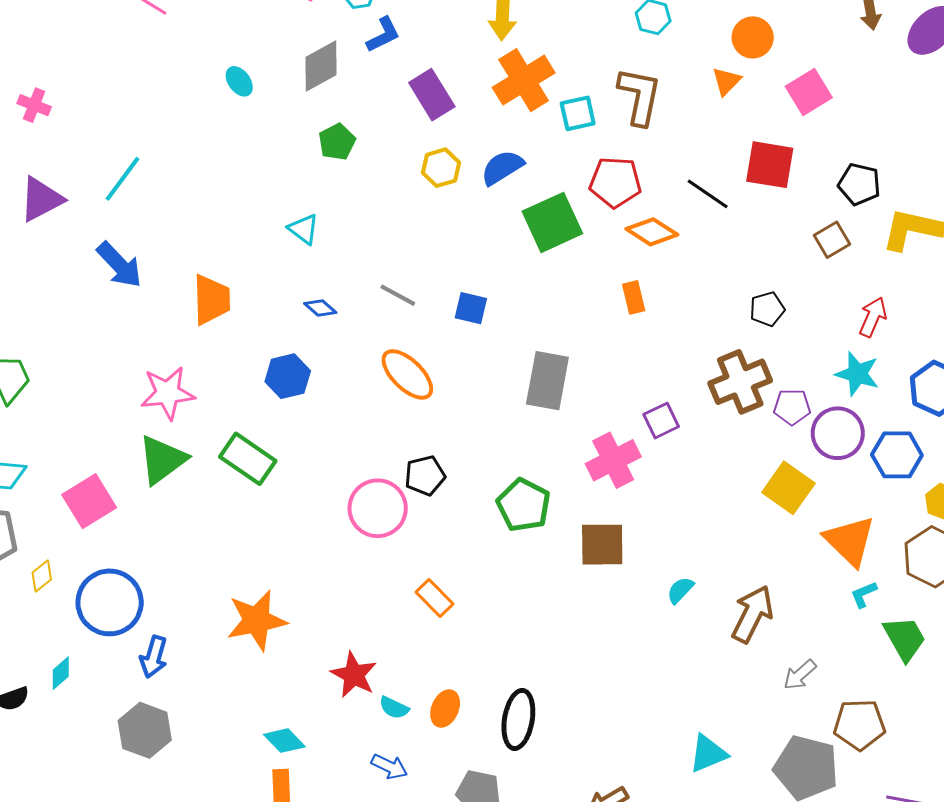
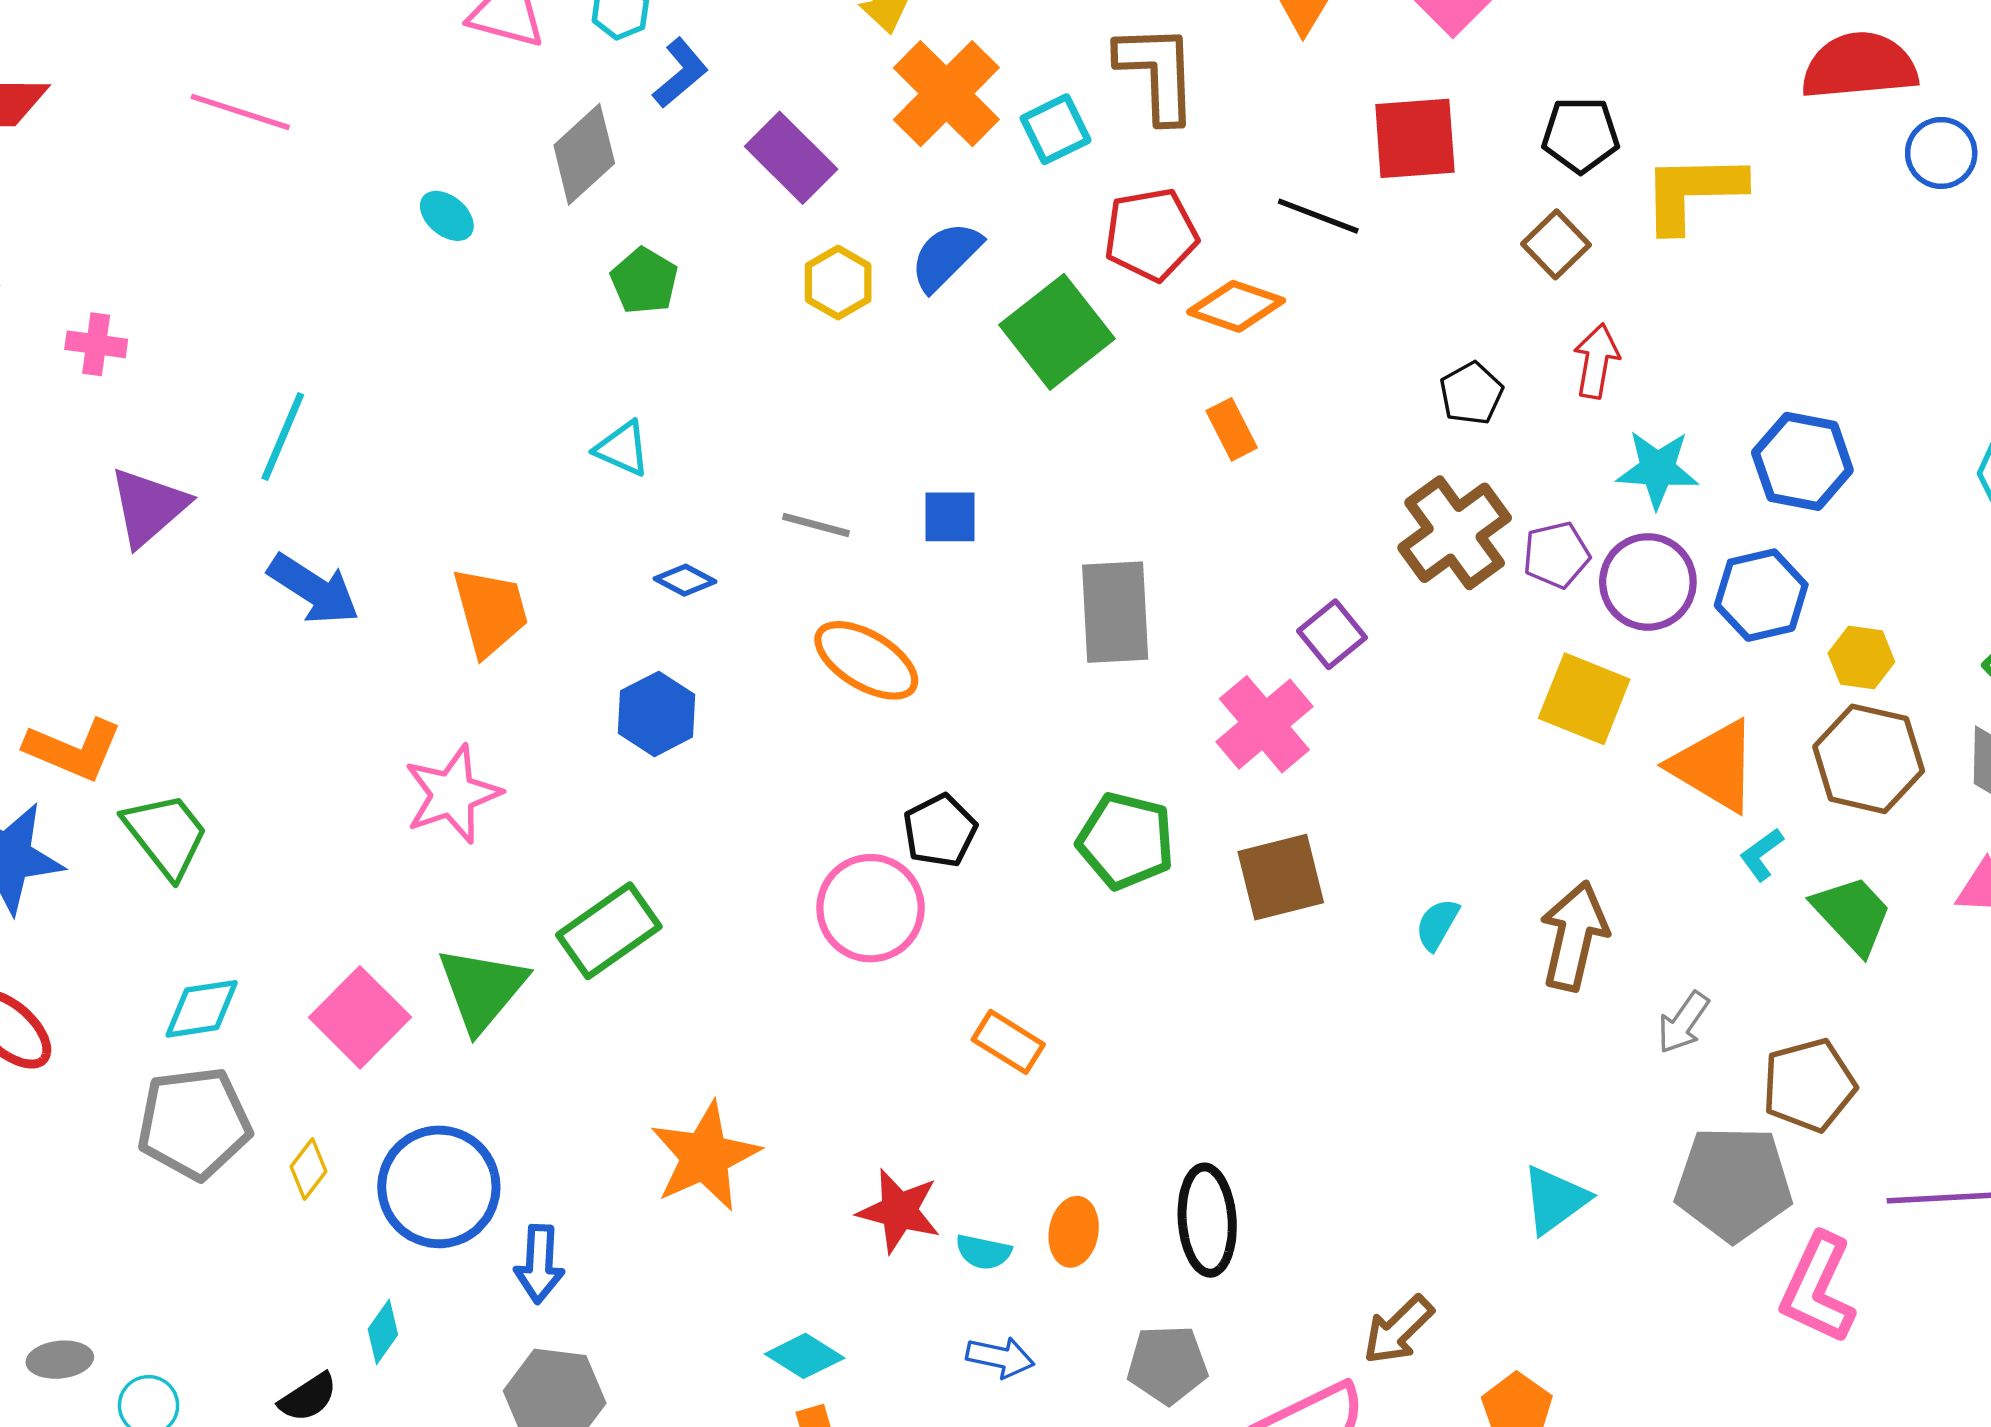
red arrow: (873, 317) -> (1596, 361), moved
green rectangle: (248, 459) -> (609, 931), moved, turned -56
green triangle: (162, 460) -> (482, 989), moved

